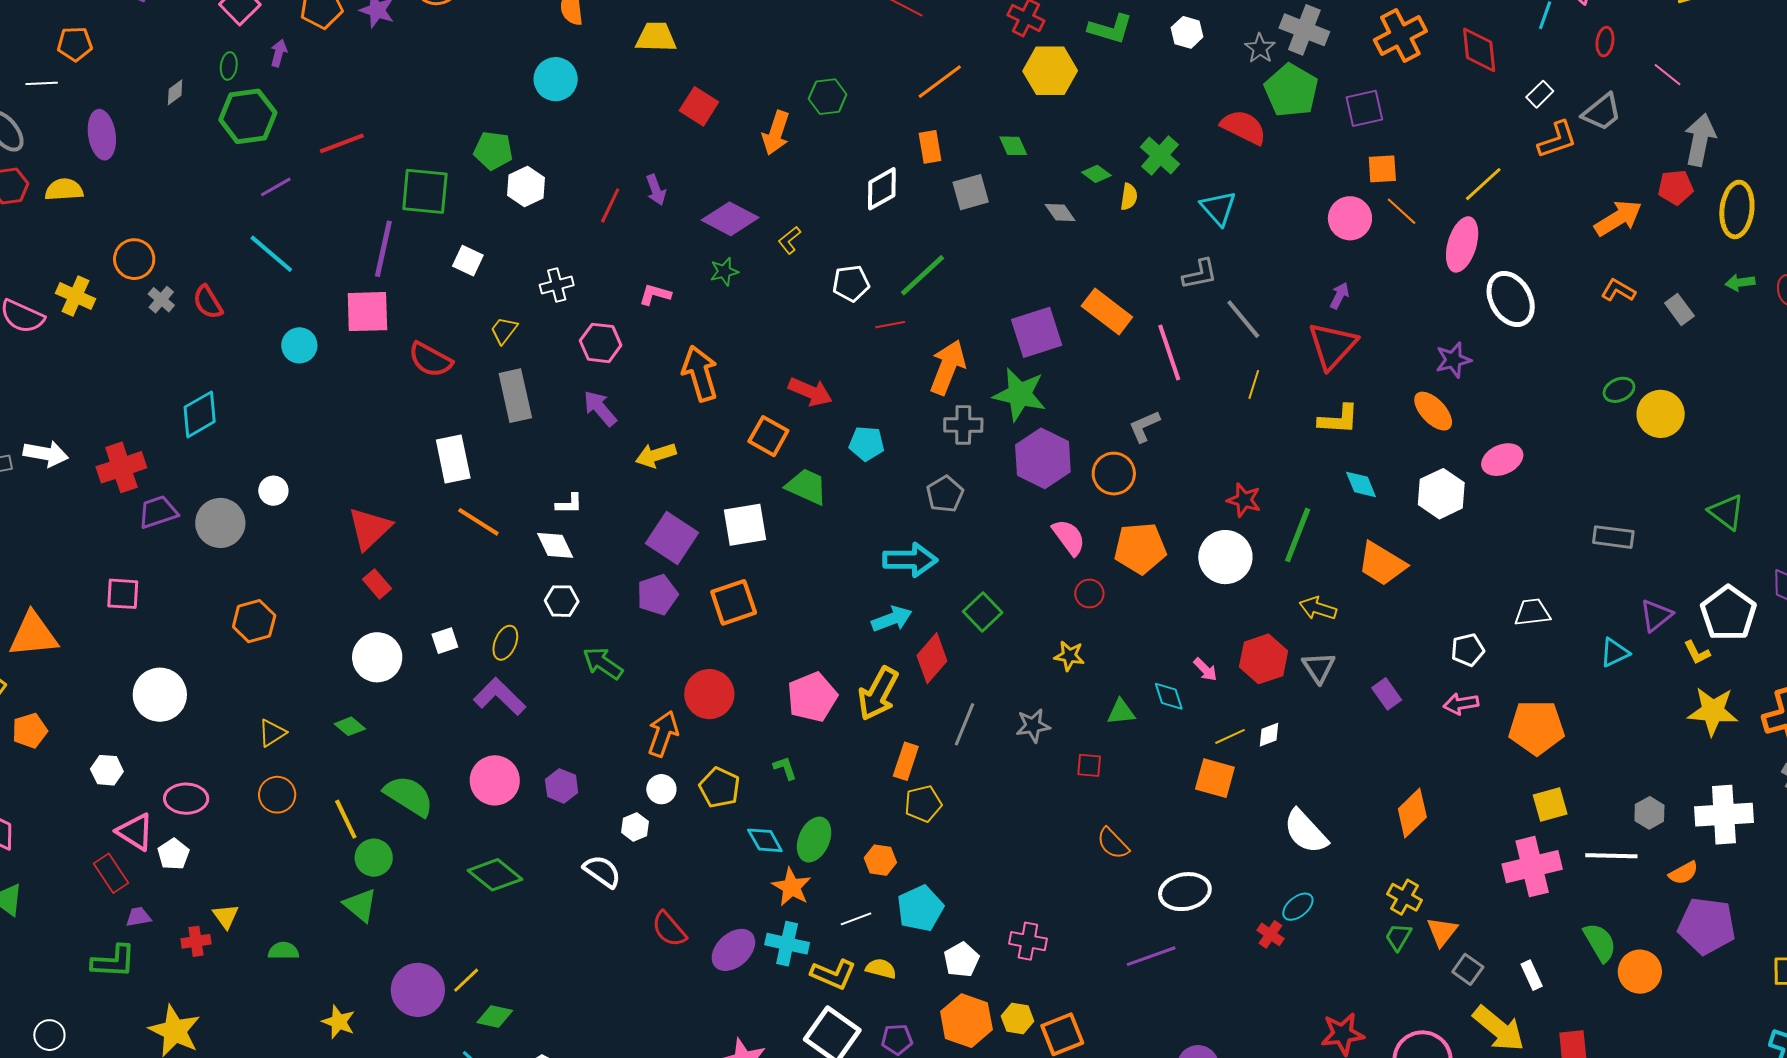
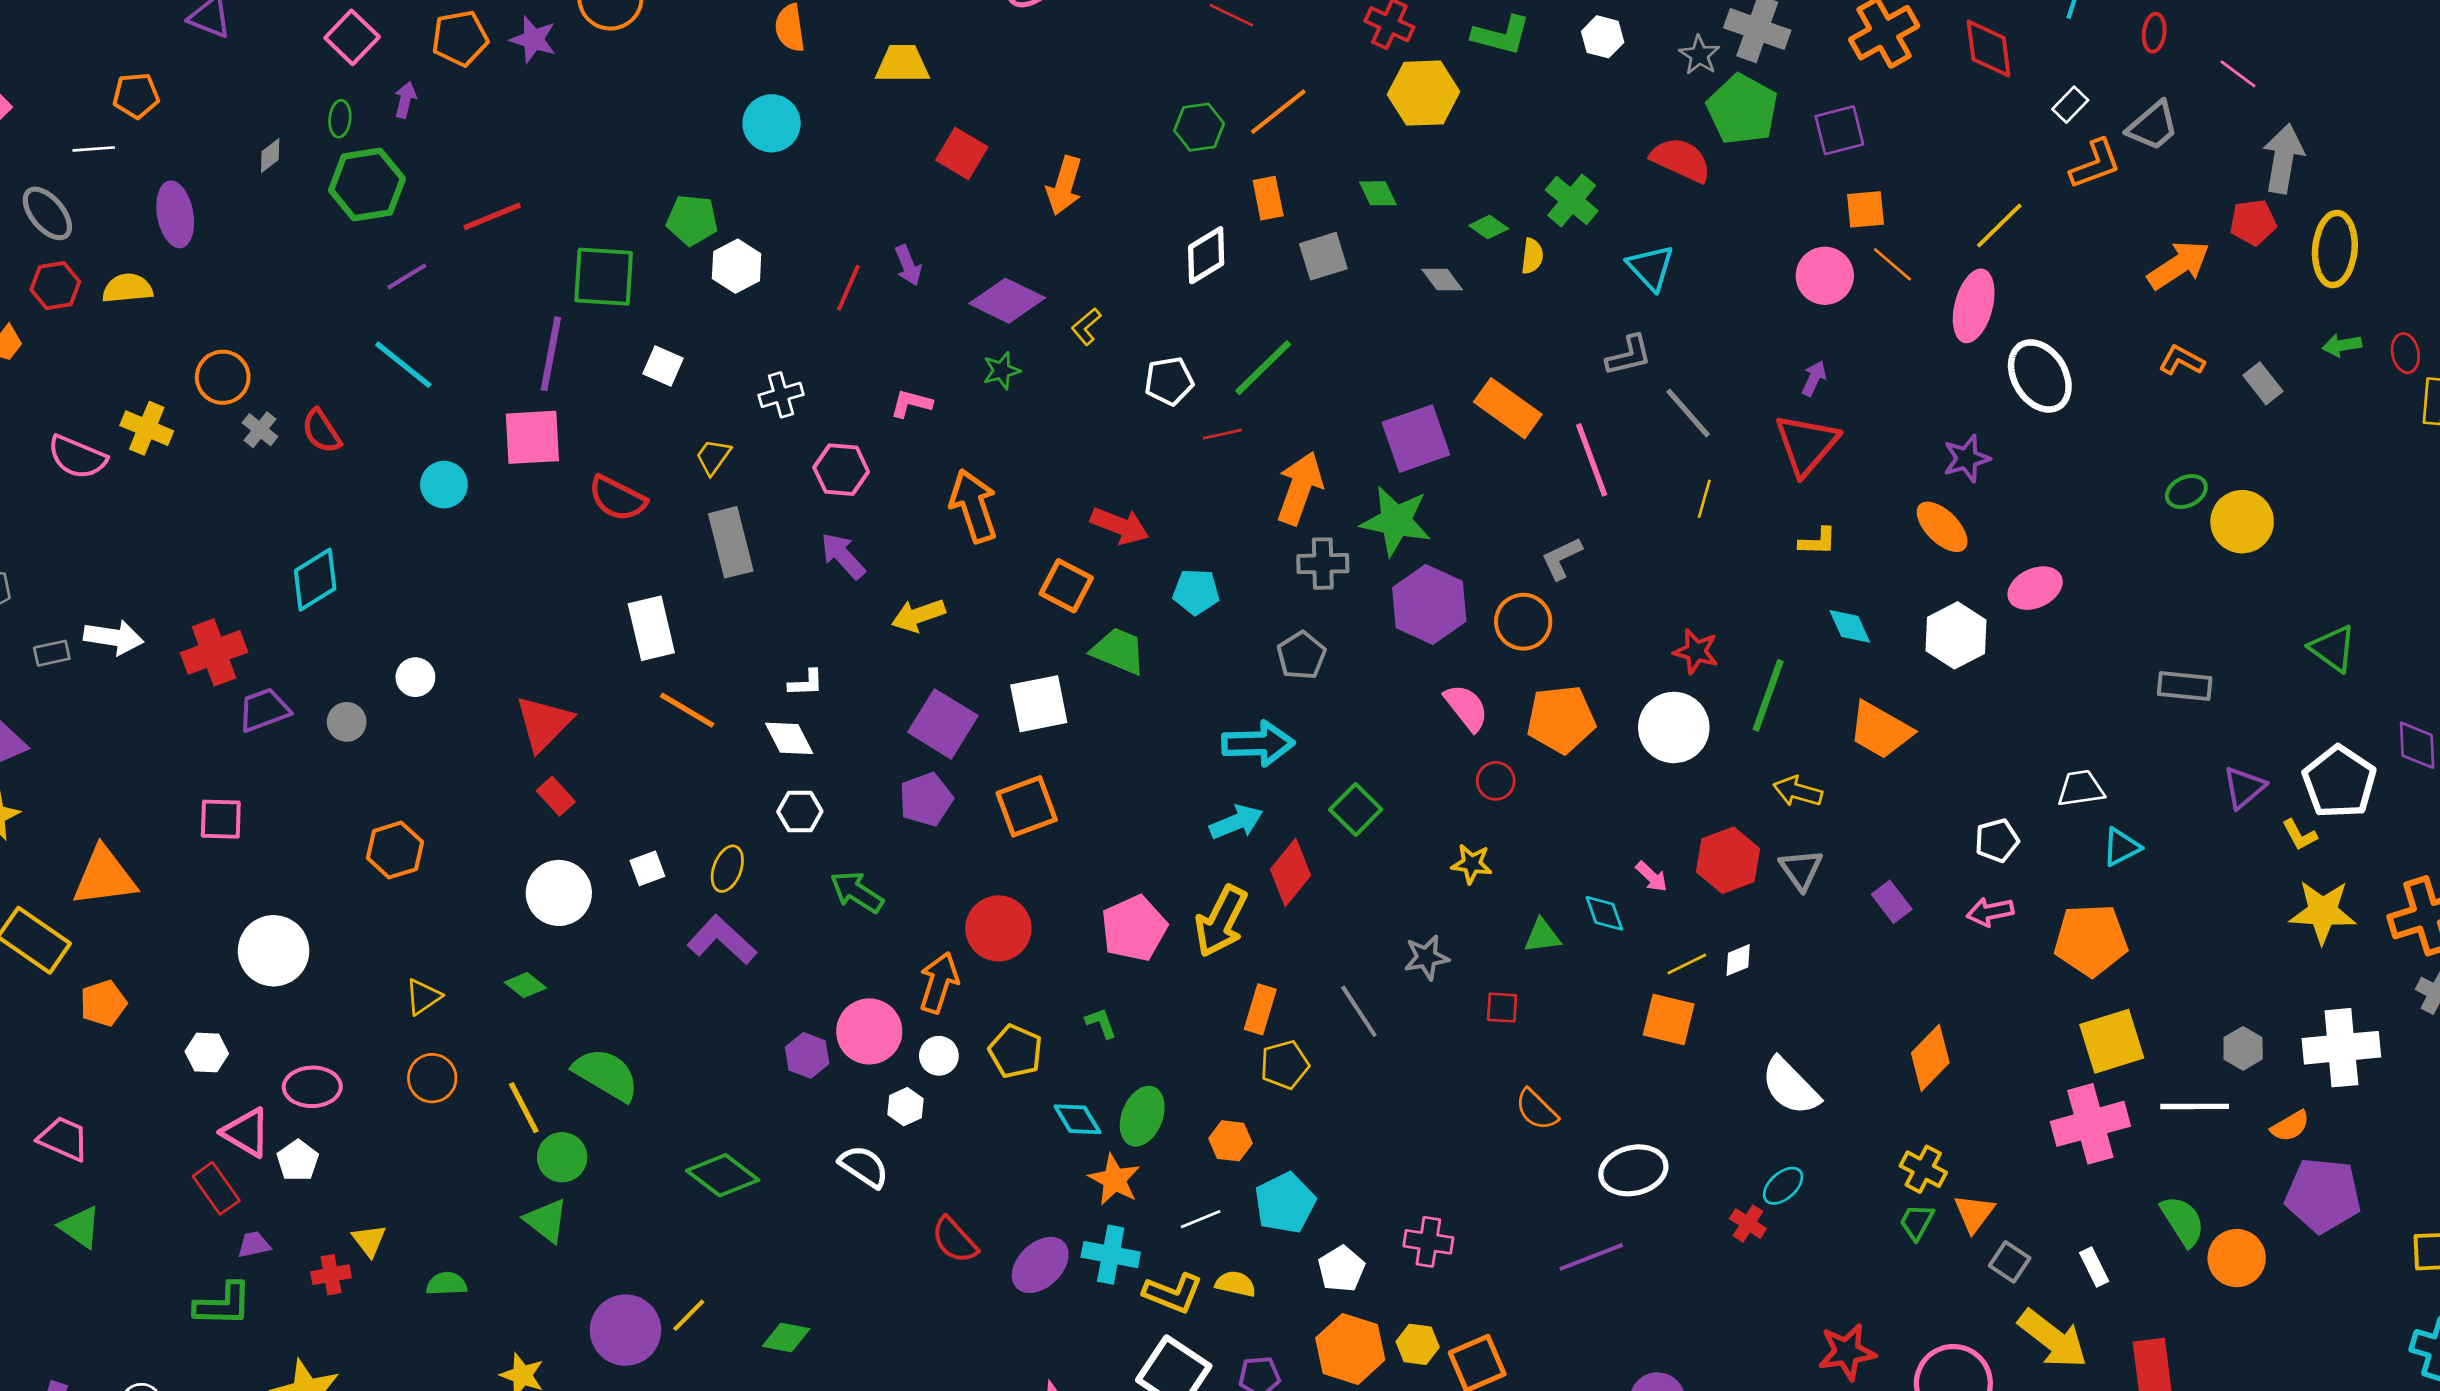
green hexagon: (828, 97) -> (1199, 127), moved
yellow L-shape: (1339, 419) -> (1818, 541), size x0.7
gray circle: (220, 523) -> (347, 722), size x0.6
cyan triangle: (1615, 653) -> (2121, 847), moved
gray line: (965, 724) -> (1359, 1011), moved, turned -54
pink circle: (495, 780) -> (869, 1031), moved
yellow square: (1550, 805) -> (2112, 1041), size x1.4
green diamond: (495, 1017) -> (786, 1337), moved

